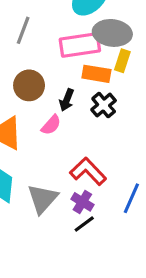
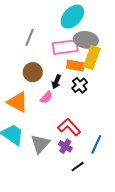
yellow rectangle: (122, 61) -> (92, 57), size x1.6
black line: (84, 224) -> (78, 167), moved

